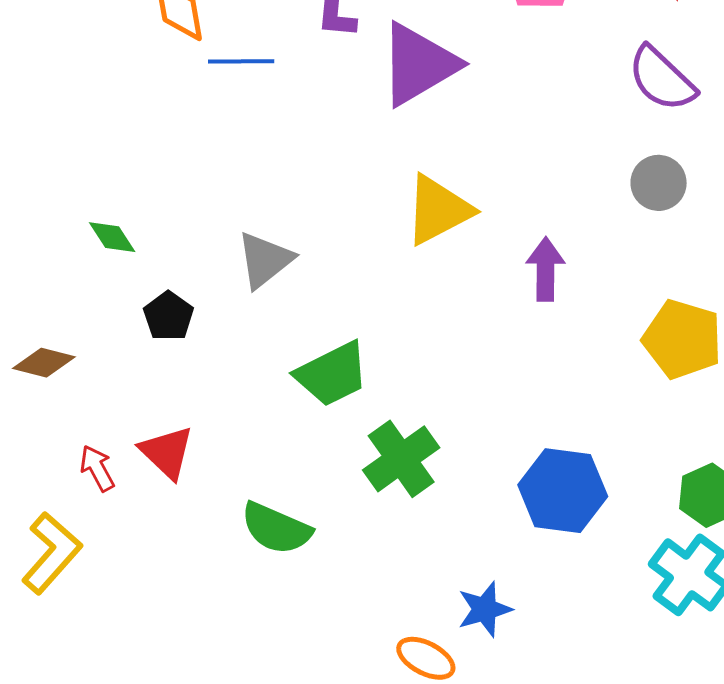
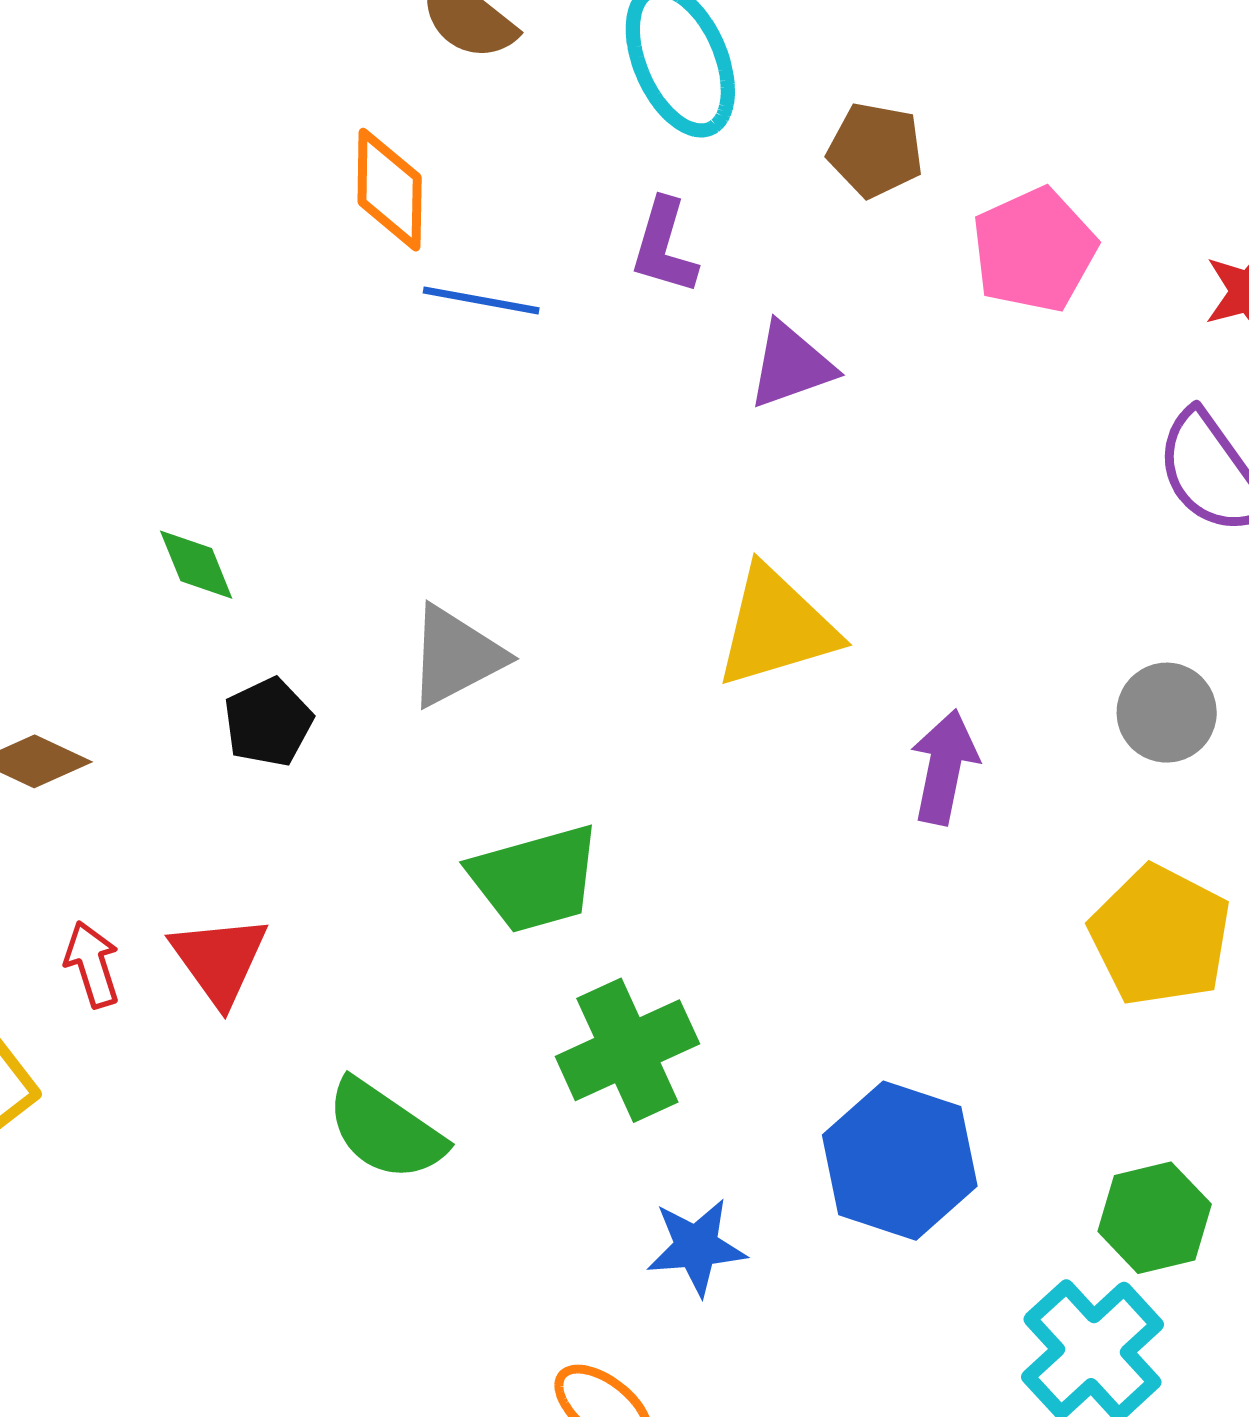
purple triangle: (419, 64) -> (791, 365), size x0.6
gray circle: (659, 183) -> (1167, 713), moved
blue star: (485, 609) -> (696, 1247), moved

